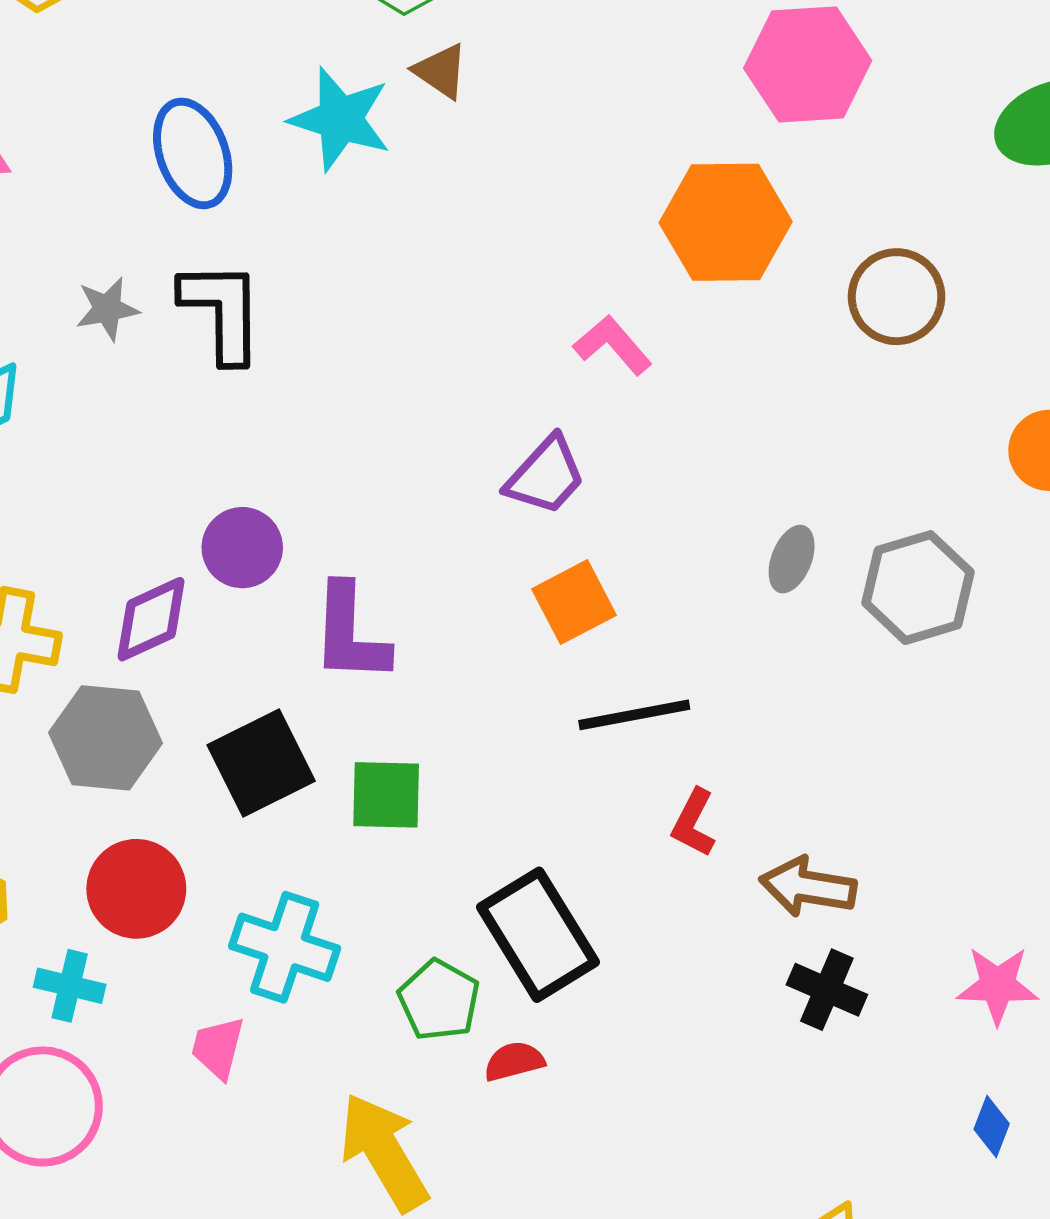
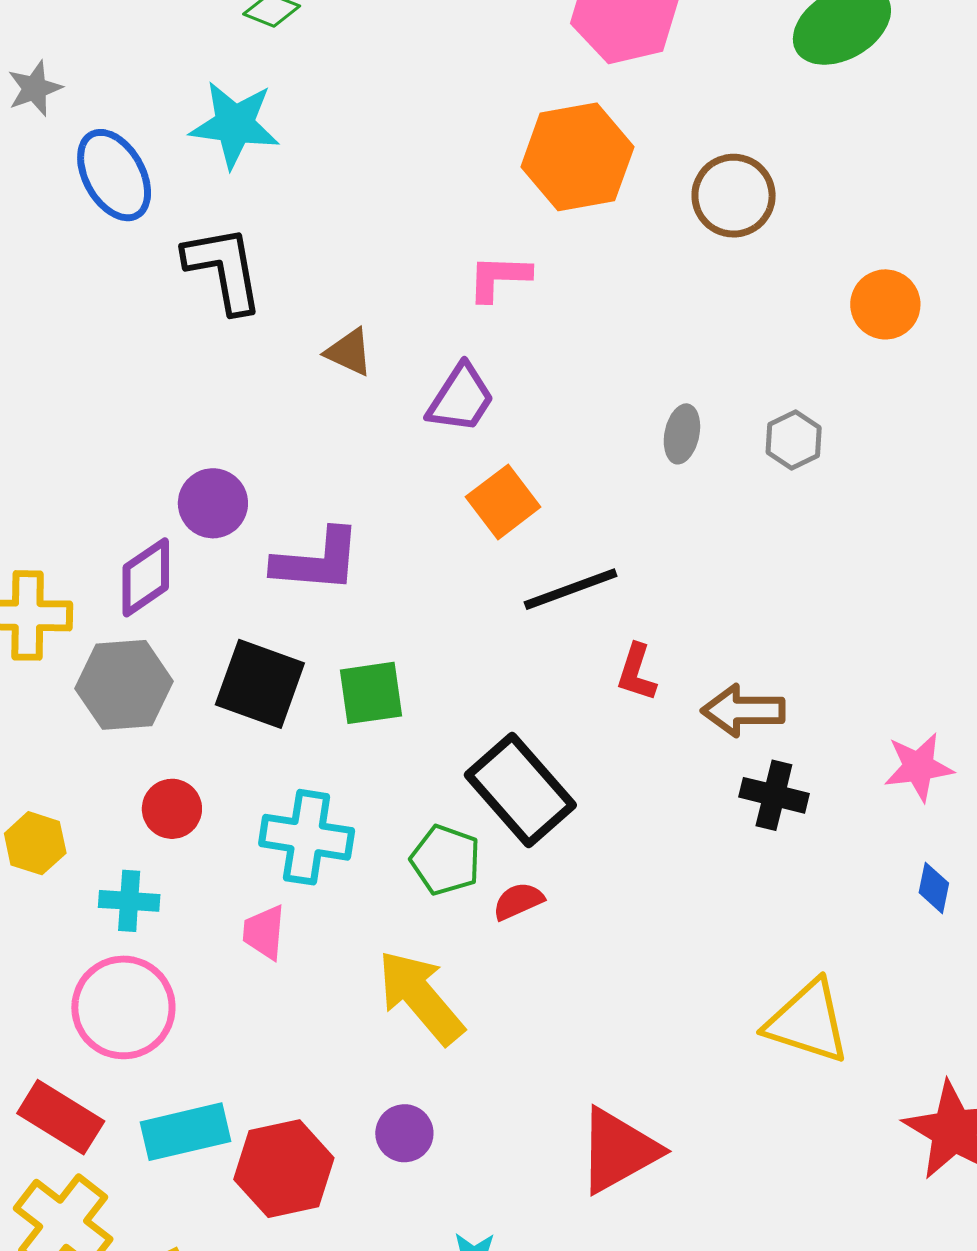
brown triangle: (441, 71) -> (349, 352), moved
gray star: (107, 309) -> (35, 88), moved
black L-shape: (222, 311) -> (224, 269), moved
pink L-shape: (613, 345) -> (499, 278), turned -38
gray hexagon: (918, 588) -> (794, 440), size x0.6
purple L-shape: (350, 633) -> (317, 561), turned -78
black square: (261, 763) -> (260, 684), turned -34
red circle: (136, 889) -> (172, 809), size x0.7

